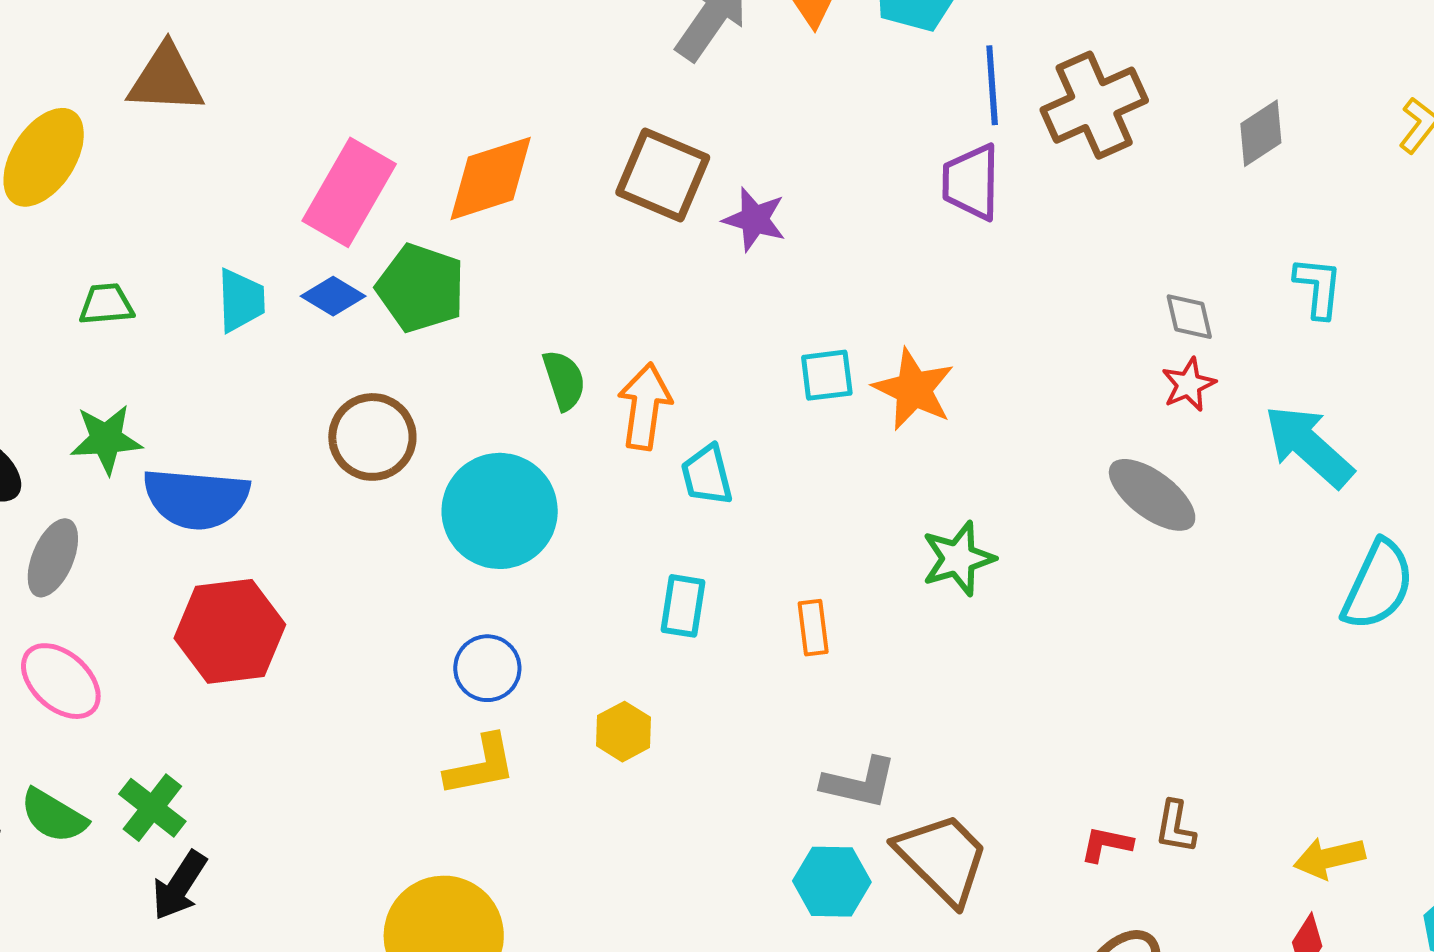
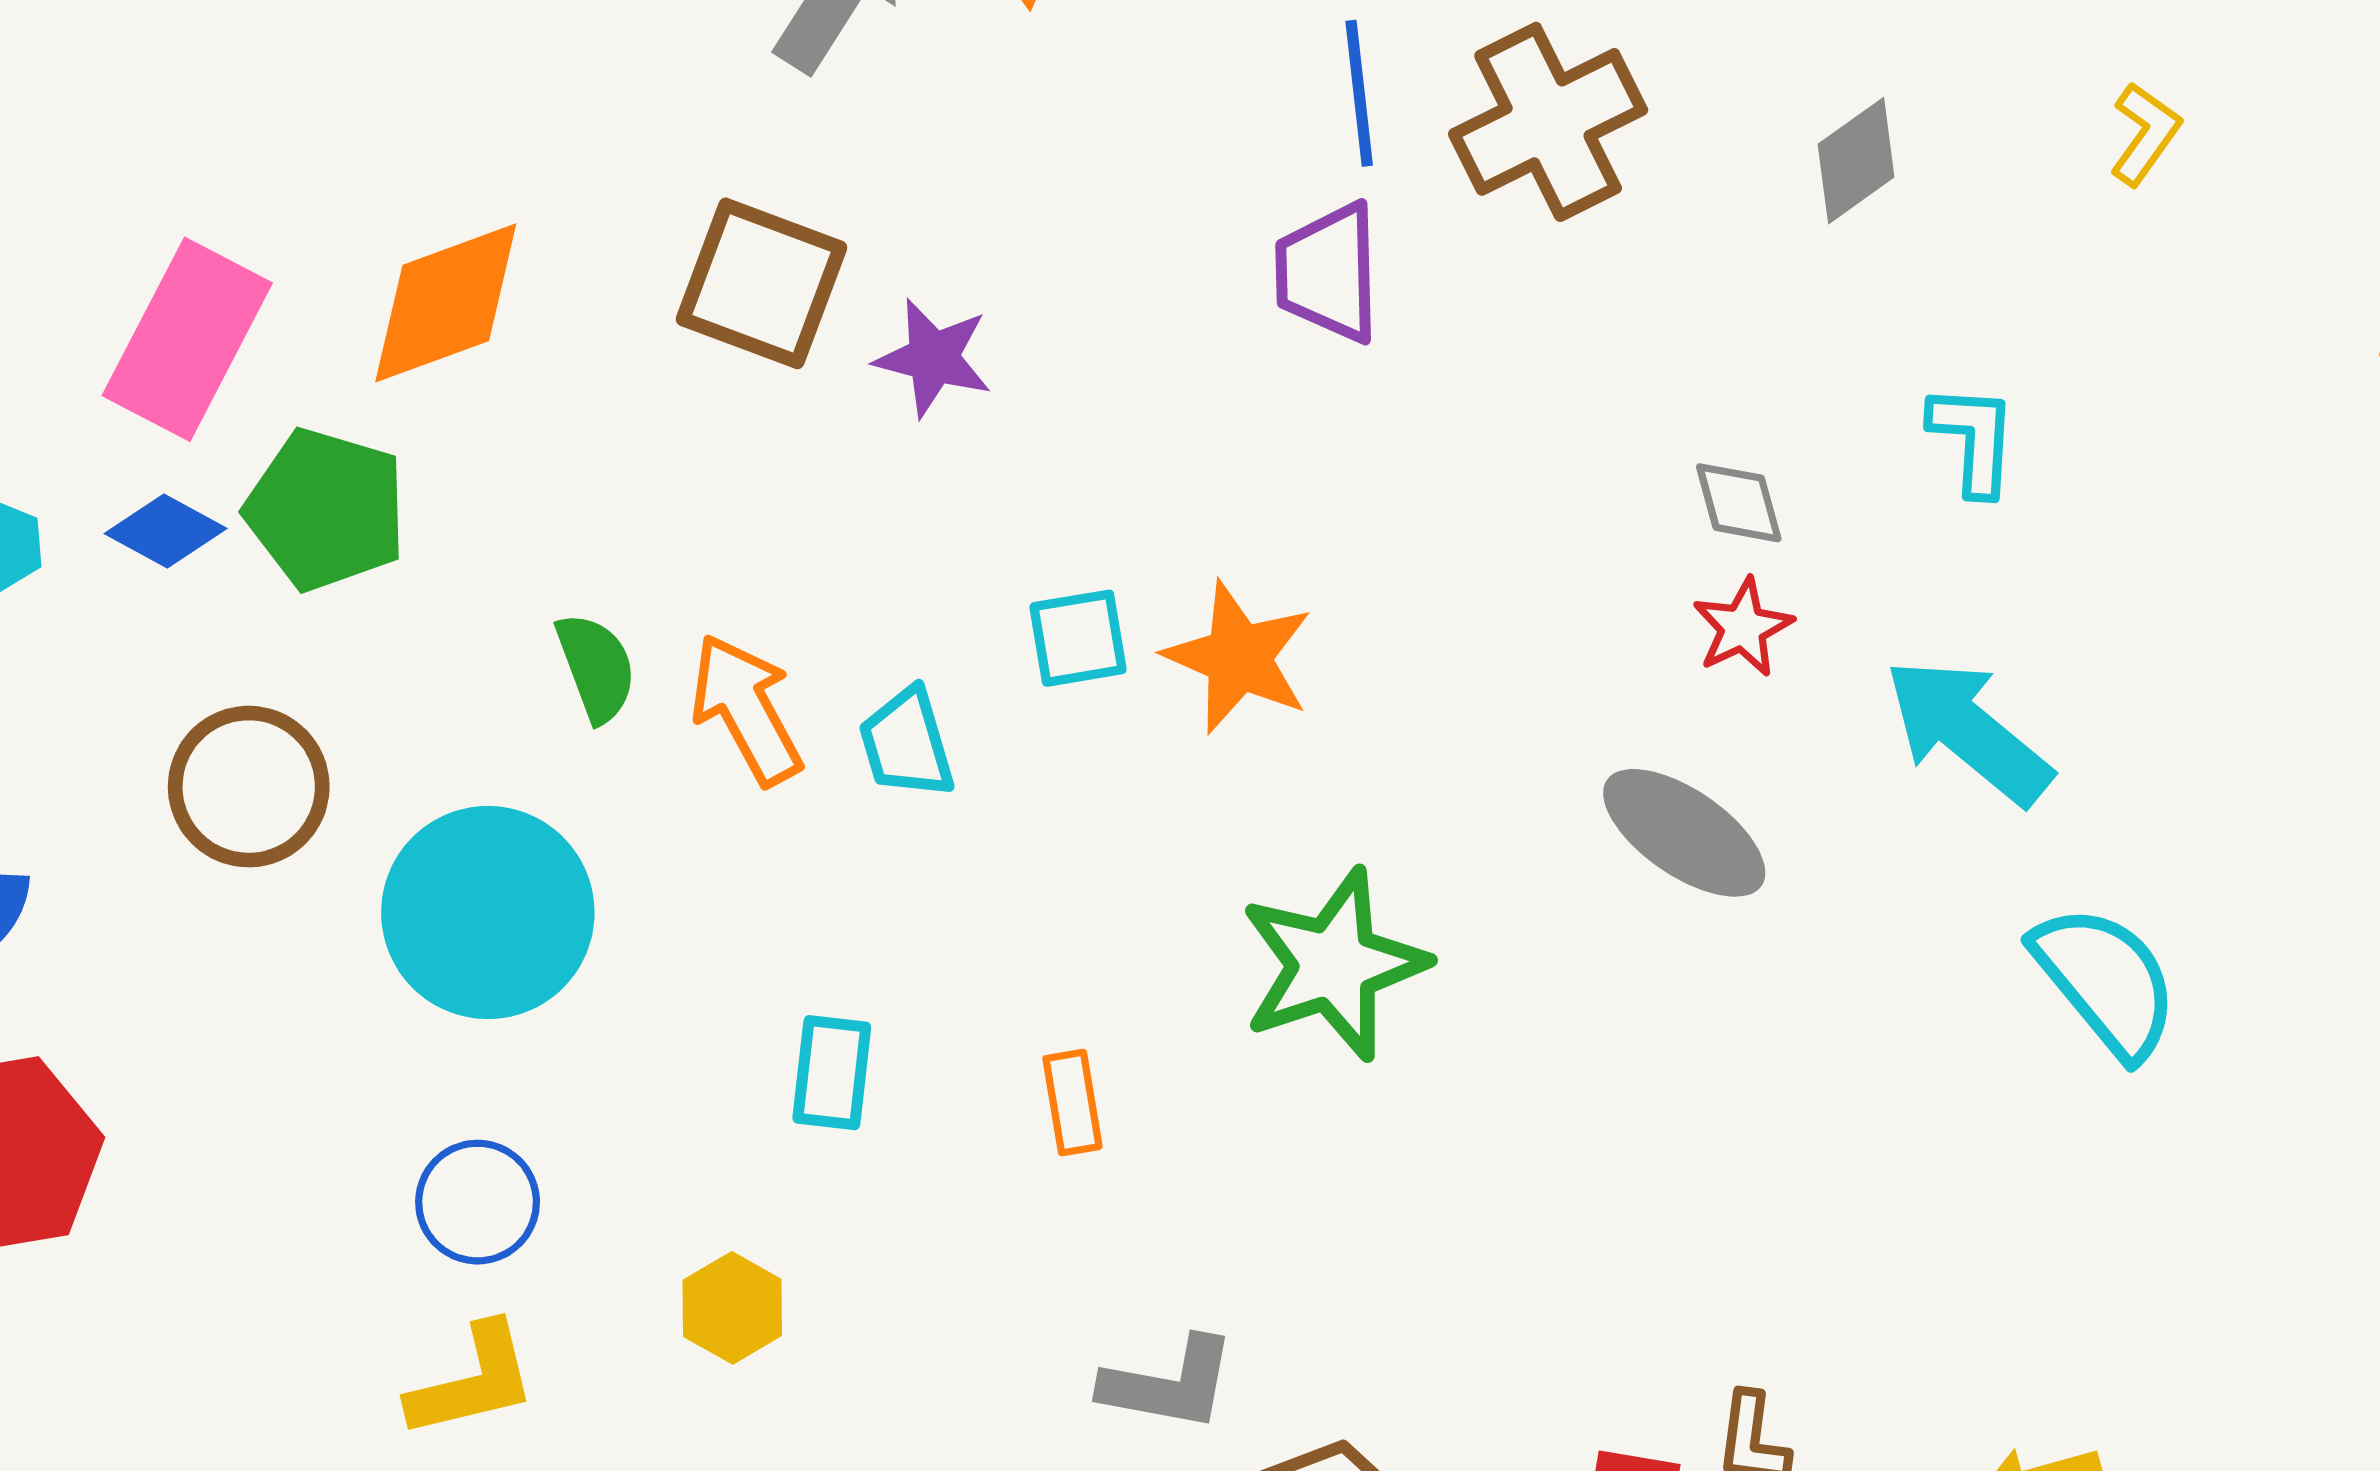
orange arrow: (645, 406) -> (746, 709), turned -34
cyan trapezoid: (707, 475) -> (907, 743), moved
green star: (958, 559) -> (1333, 965), size x1.4
cyan semicircle: (1378, 585) -> (2106, 981), turned -62

